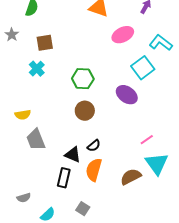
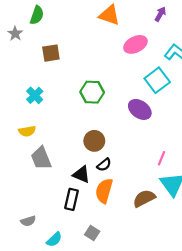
gray star: (12, 35) -> (15, 34), moved
cyan cross: (37, 69) -> (35, 95), moved
brown circle: (85, 111) -> (94, 141), moved
pink line: (147, 140) -> (161, 158), turned -32

